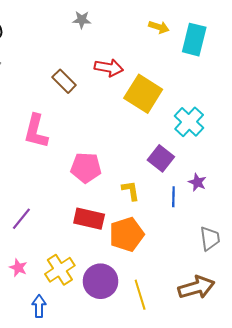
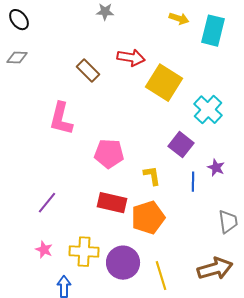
yellow cross: (60, 270) -> (84, 252), turned 36

